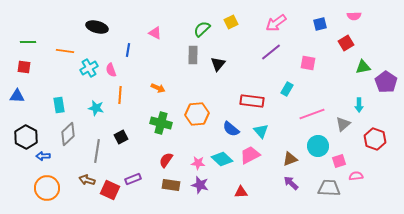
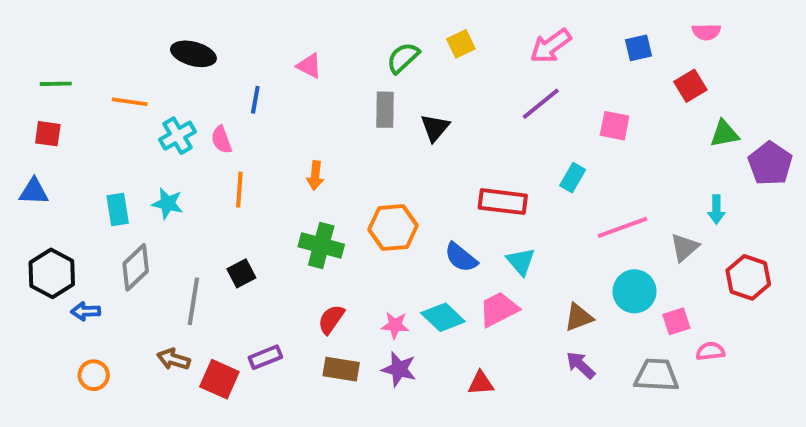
orange arrow: (158, 88) -> (315, 176), turned 72
cyan star: (96, 108) -> (168, 204), moved
orange circle: (47, 188) -> (94, 375), size x0.6

